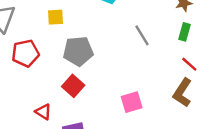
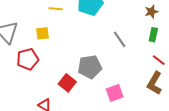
yellow square: (56, 17) -> (43, 33), moved
gray pentagon: (78, 51) -> (90, 67), moved

